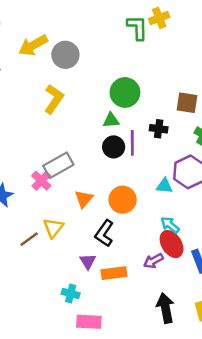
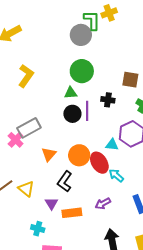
gray circle: (65, 55) -> (81, 35), moved
yellow triangle: (53, 228) -> (26, 189), moved, turned -30
red ellipse: (172, 244) -> (99, 163), moved

